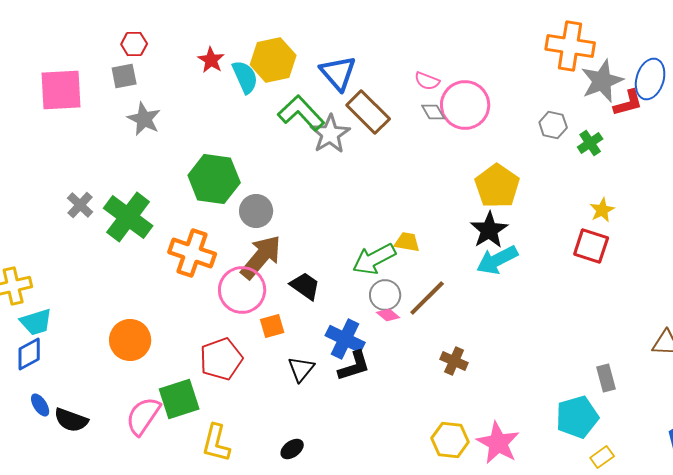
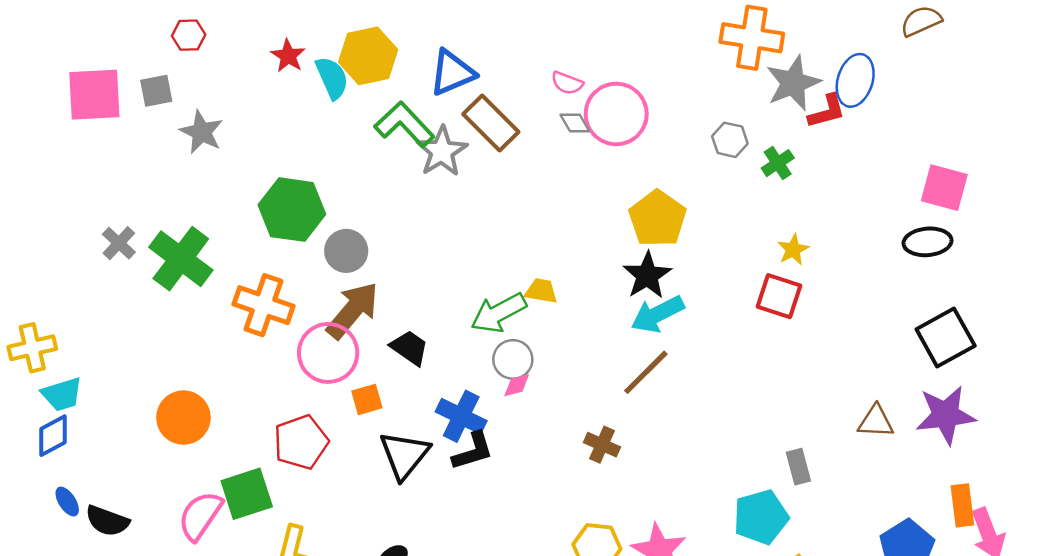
blue triangle: (338, 73) -> (452, 73), turned 48
gray square: (124, 76) -> (156, 91), moved
brown line: (427, 298) -> (646, 372), moved
pink diamond: (388, 315) -> (517, 385), turned -55
black triangle: (301, 369) -> (404, 455), size x1.5

